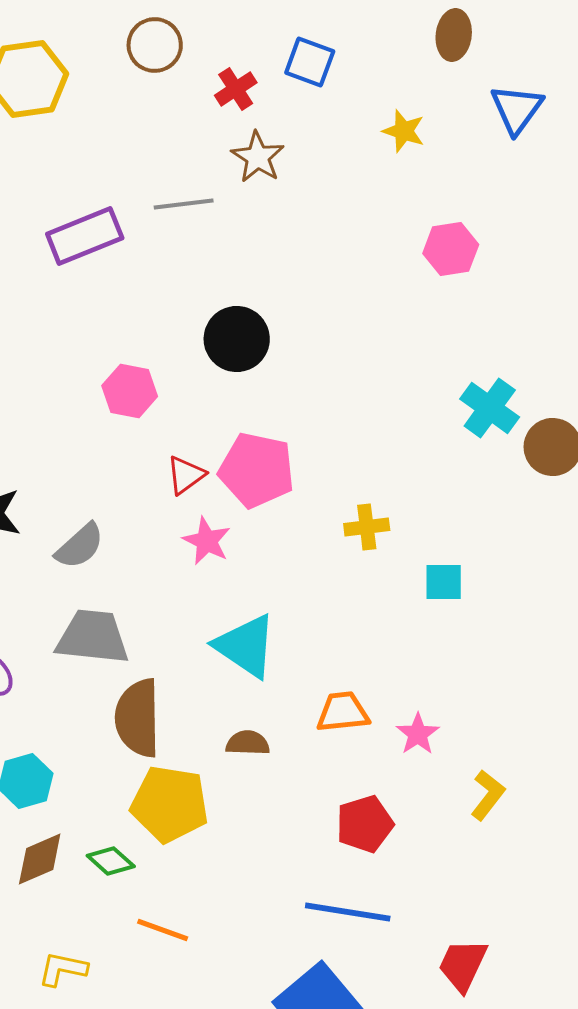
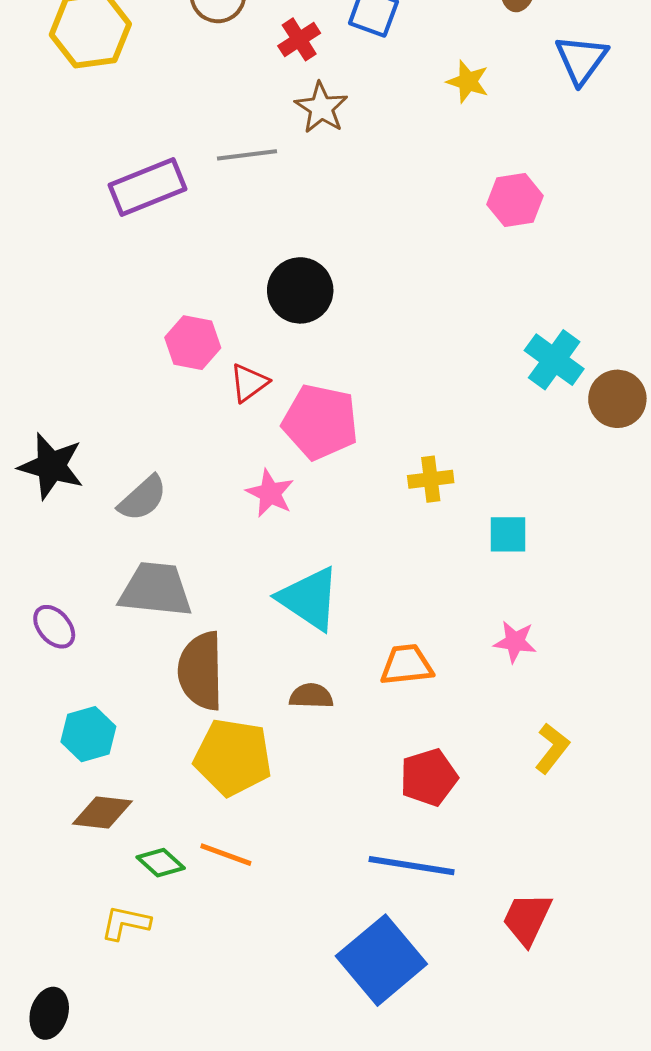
red triangle: (186, 475) -> (249, 383), moved
pink star: (418, 734) -> (515, 642), moved, turned -30
brown diamond: (40, 859) -> (102, 812), turned 30
green diamond: (111, 861) -> (161, 863), moved
orange line: (163, 930) -> (226, 855), moved

